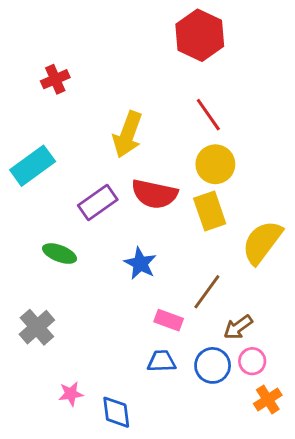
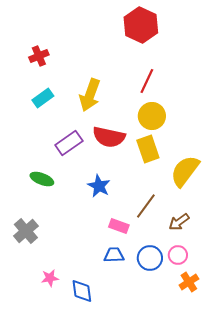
red line: (208, 115) -> (147, 81), turned 60
cyan rectangle: (33, 166) -> (43, 98), moved, size x0.7
brown arrow: (238, 327) -> (179, 222), moved

